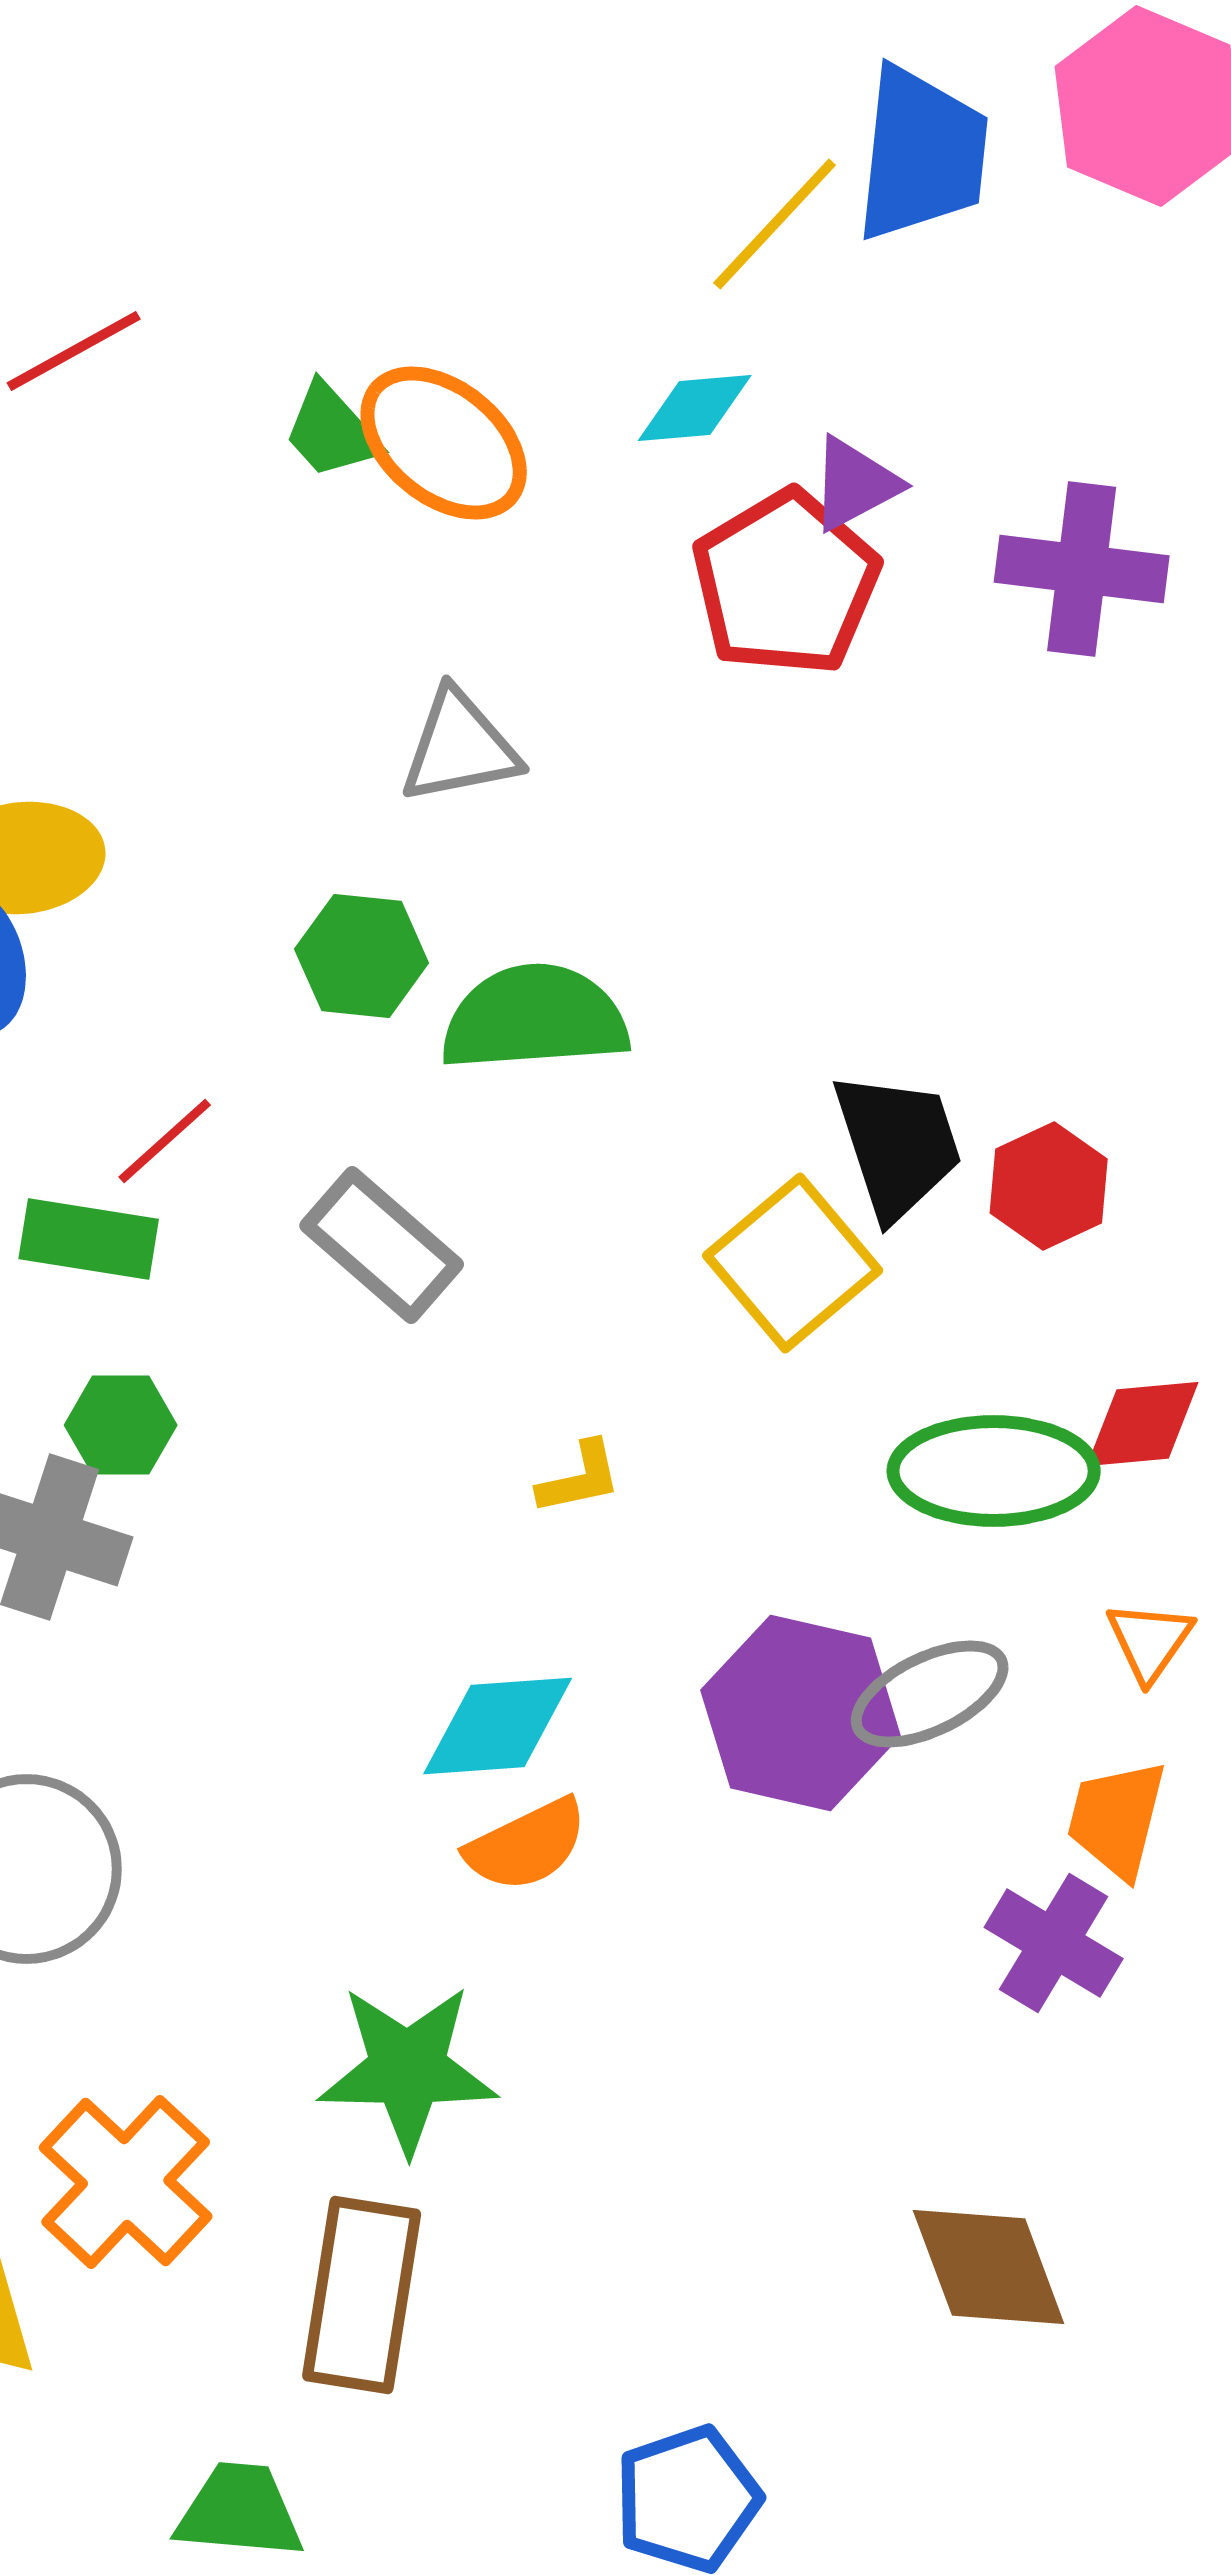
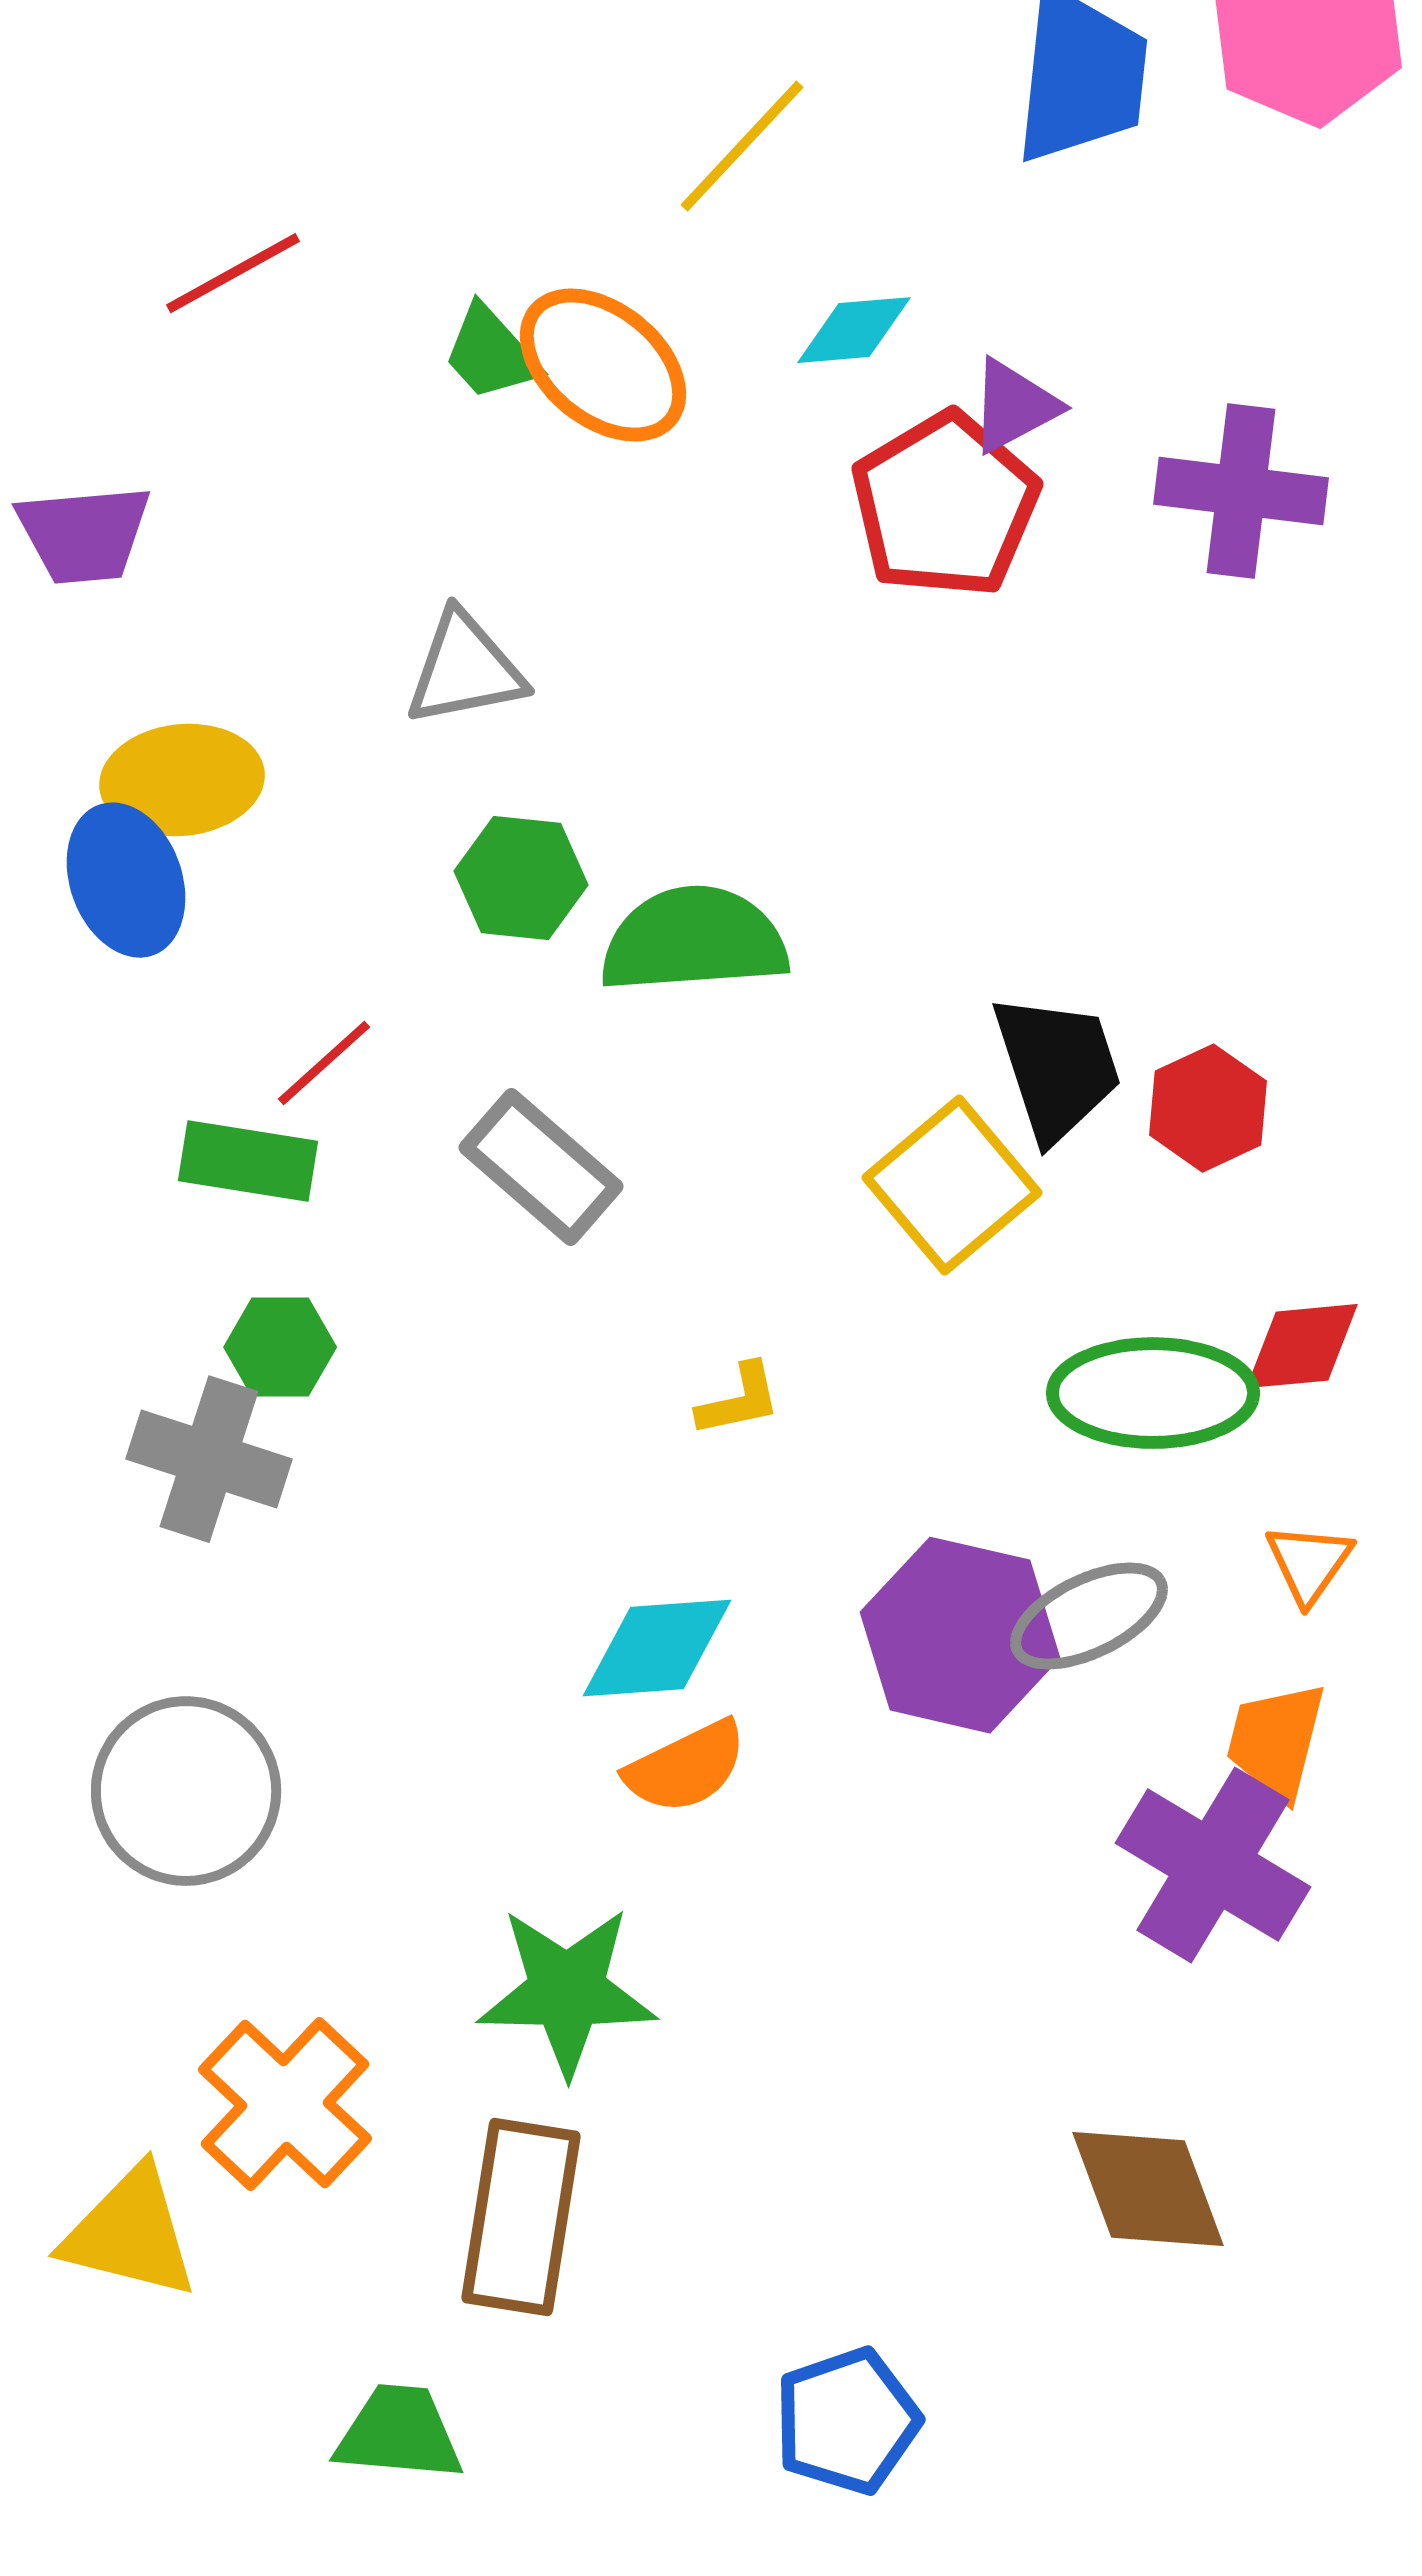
yellow line: (775, 224) -> (742, 146), moved
gray triangle: (460, 747) -> (465, 669), moved
purple cross: (1054, 1943) -> (1213, 1865), size x1.4

